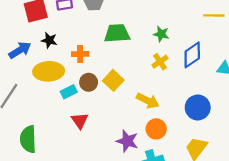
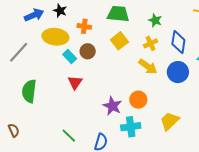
blue diamond: (192, 55) -> (178, 42), turned -55
yellow square: (113, 80) -> (119, 41), moved
cyan rectangle: (69, 92) -> (70, 57), turned 64
yellow arrow: (148, 101) -> (148, 66), moved
blue circle: (198, 107) -> (178, 72), moved

